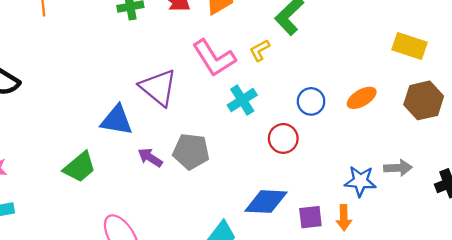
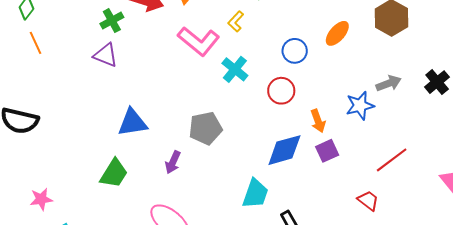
purple triangle: (158, 88) -> (106, 55), moved, size x0.7
purple arrow: (150, 158) -> (173, 162), moved, turned -80
orange arrow: (344, 218) -> (318, 121), moved

